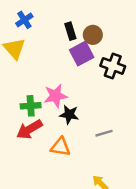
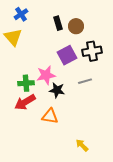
purple square: (82, 54) -> (67, 55), moved
black cross: (113, 66) -> (92, 51), turned -30
gray line: (104, 133) -> (85, 81), moved

